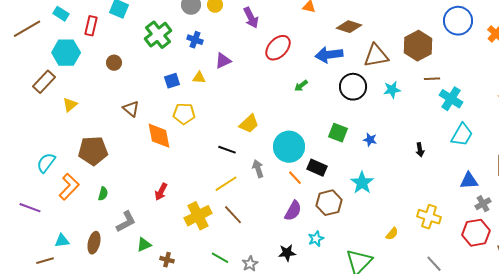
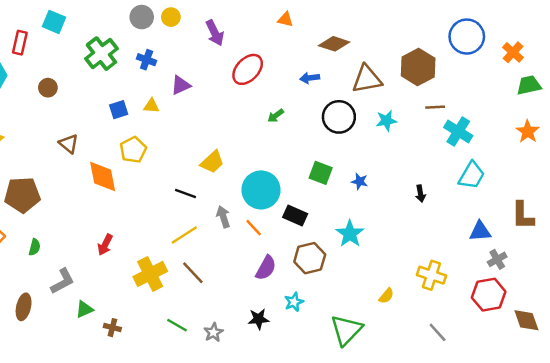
blue arrow: (329, 55) -> (310, 78), size x0.6
yellow pentagon: (184, 114) -> (133, 150), turned -30
orange line: (295, 178) -> (254, 228), moved

